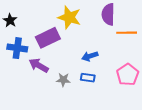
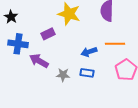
orange line: (127, 33) -> (115, 44), moved
purple rectangle: (48, 38) -> (48, 34), size x0.6

